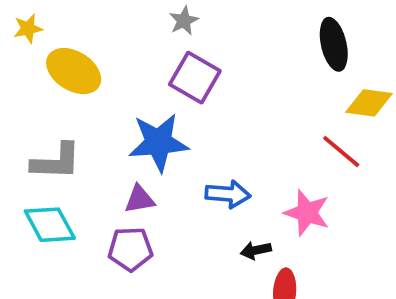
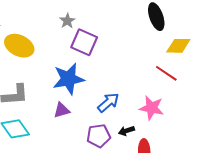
gray star: (184, 21) -> (67, 21), moved
blue arrow: (228, 194) -> (108, 102), turned -40
purple pentagon: (130, 249) -> (99, 136), moved

